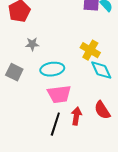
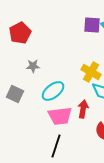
cyan ellipse: (52, 69) -> (53, 91), turned -30
red arrow: (76, 116) -> (83, 109), moved

